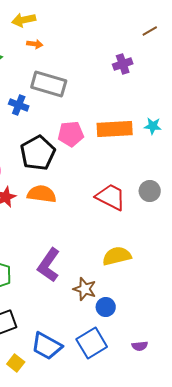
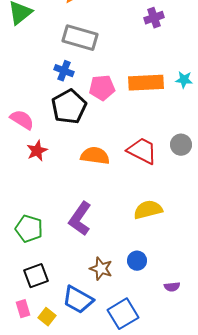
blue cross: (19, 105) -> (64, 71), moved
orange semicircle: (42, 194) -> (95, 156), moved
brown star: (85, 289) -> (101, 269), moved
blue square: (92, 343) -> (123, 314), moved
purple semicircle: (140, 346) -> (172, 287), moved

